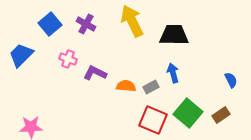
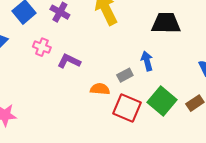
black trapezoid: (174, 35) -> (166, 23), moved
orange semicircle: (126, 86) -> (100, 89), moved

